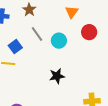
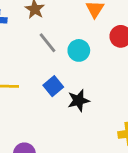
blue square: (15, 47) -> (53, 86), moved

